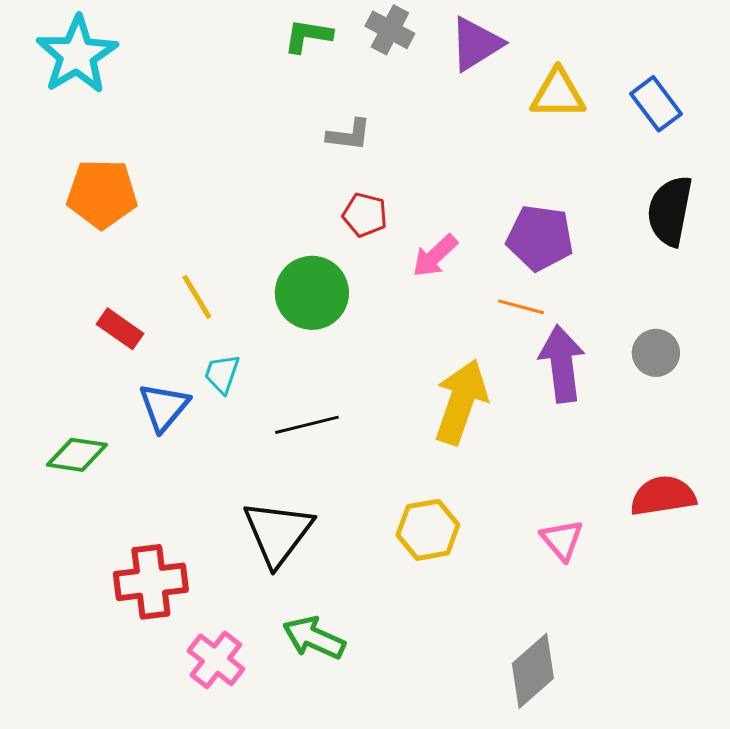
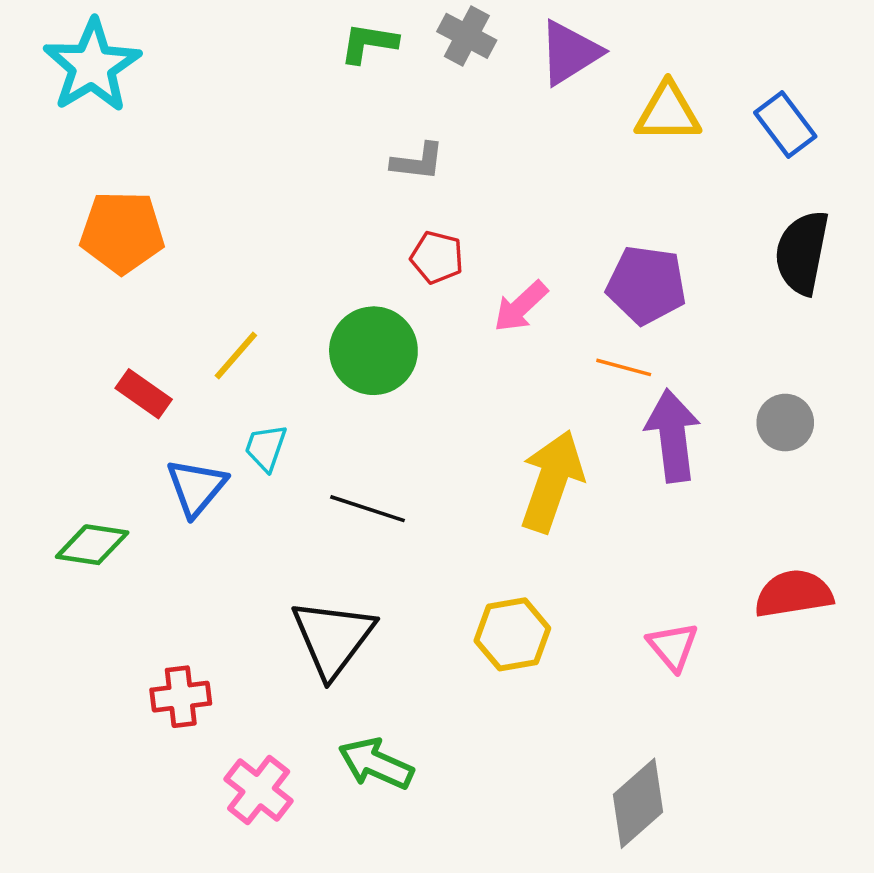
yellow line: (197, 297) -> (236, 356), turned 72
black line: (307, 425) -> (367, 509), turned 32
red cross: (151, 582) -> (181, 697), size x0.7

